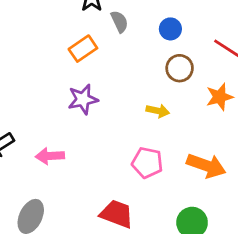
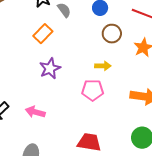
pink arrow: (50, 156) -> (35, 112), turned 30
pink pentagon: (147, 163) -> (93, 90), moved

